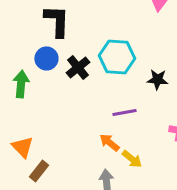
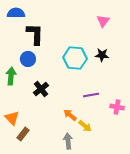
black cross: (78, 67) -> (41, 89), moved
black star: (157, 79) -> (102, 55), moved
purple line: (124, 112) -> (91, 95), moved

